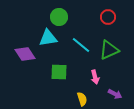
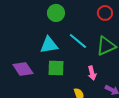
cyan triangle: (48, 38) -> (49, 45), moved
purple diamond: (25, 54) -> (23, 69), moved

